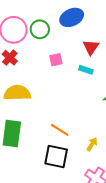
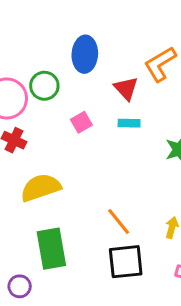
blue ellipse: (72, 17) -> (85, 54), turned -45
orange line: (60, 130) -> (119, 222), turned 36

